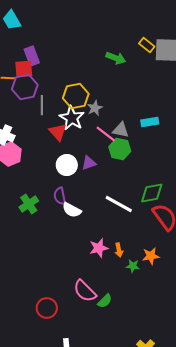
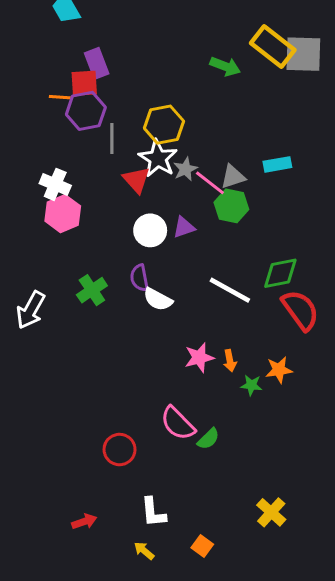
yellow rectangle: (147, 45) -> (273, 46), size x1.8
gray star: (95, 108) -> (185, 169), moved
gray triangle: (121, 130) -> (233, 177), turned -30

